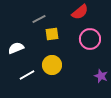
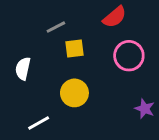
white semicircle: (16, 48) -> (23, 69), turned -56
white line: (27, 75) -> (39, 123), moved

